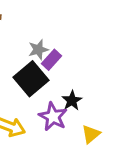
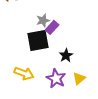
black square: (31, 79) -> (38, 40), turned 30
purple star: (53, 117) -> (56, 78), moved

